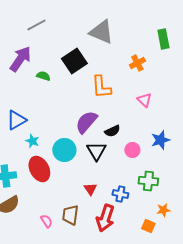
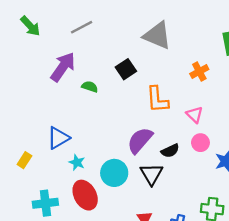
black square: (74, 61) -> (126, 69), size x0.7
pink triangle: (144, 100) -> (195, 115), moved
pink circle: (132, 150) -> (200, 143), moved

